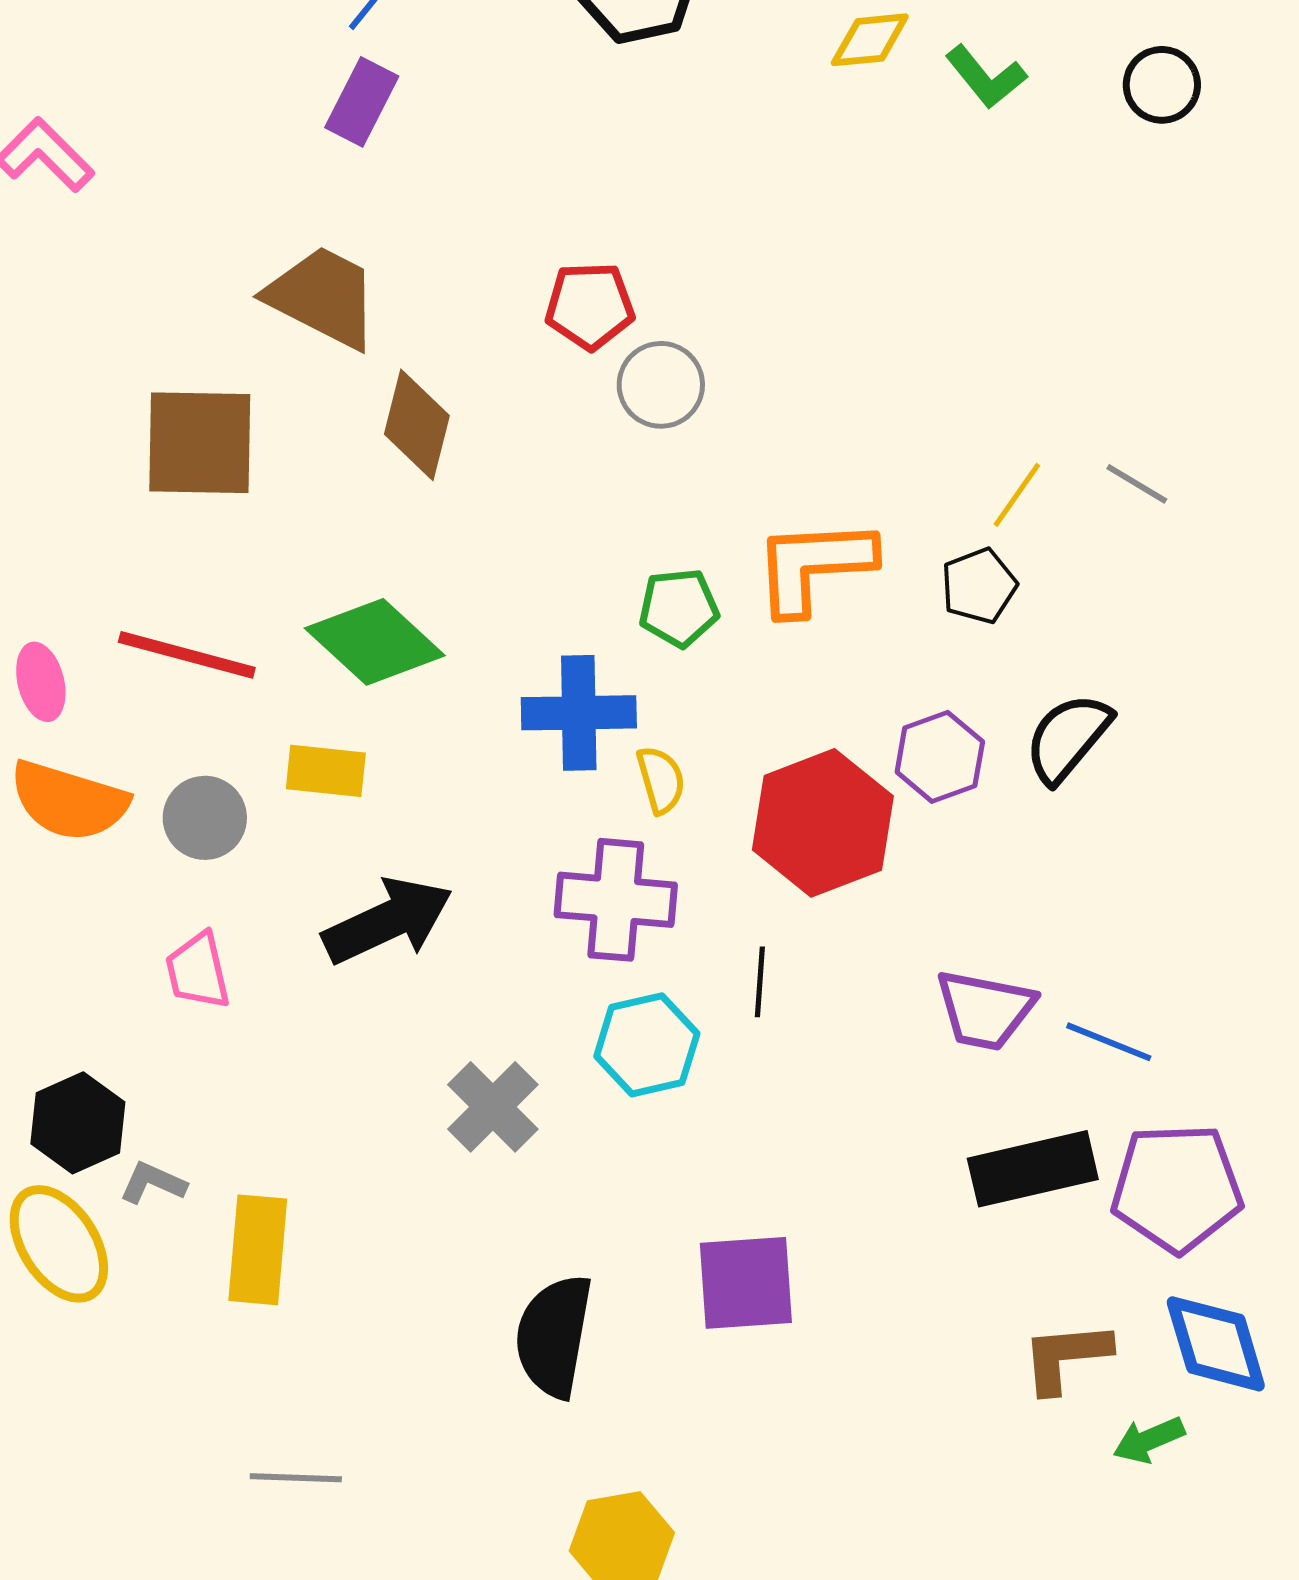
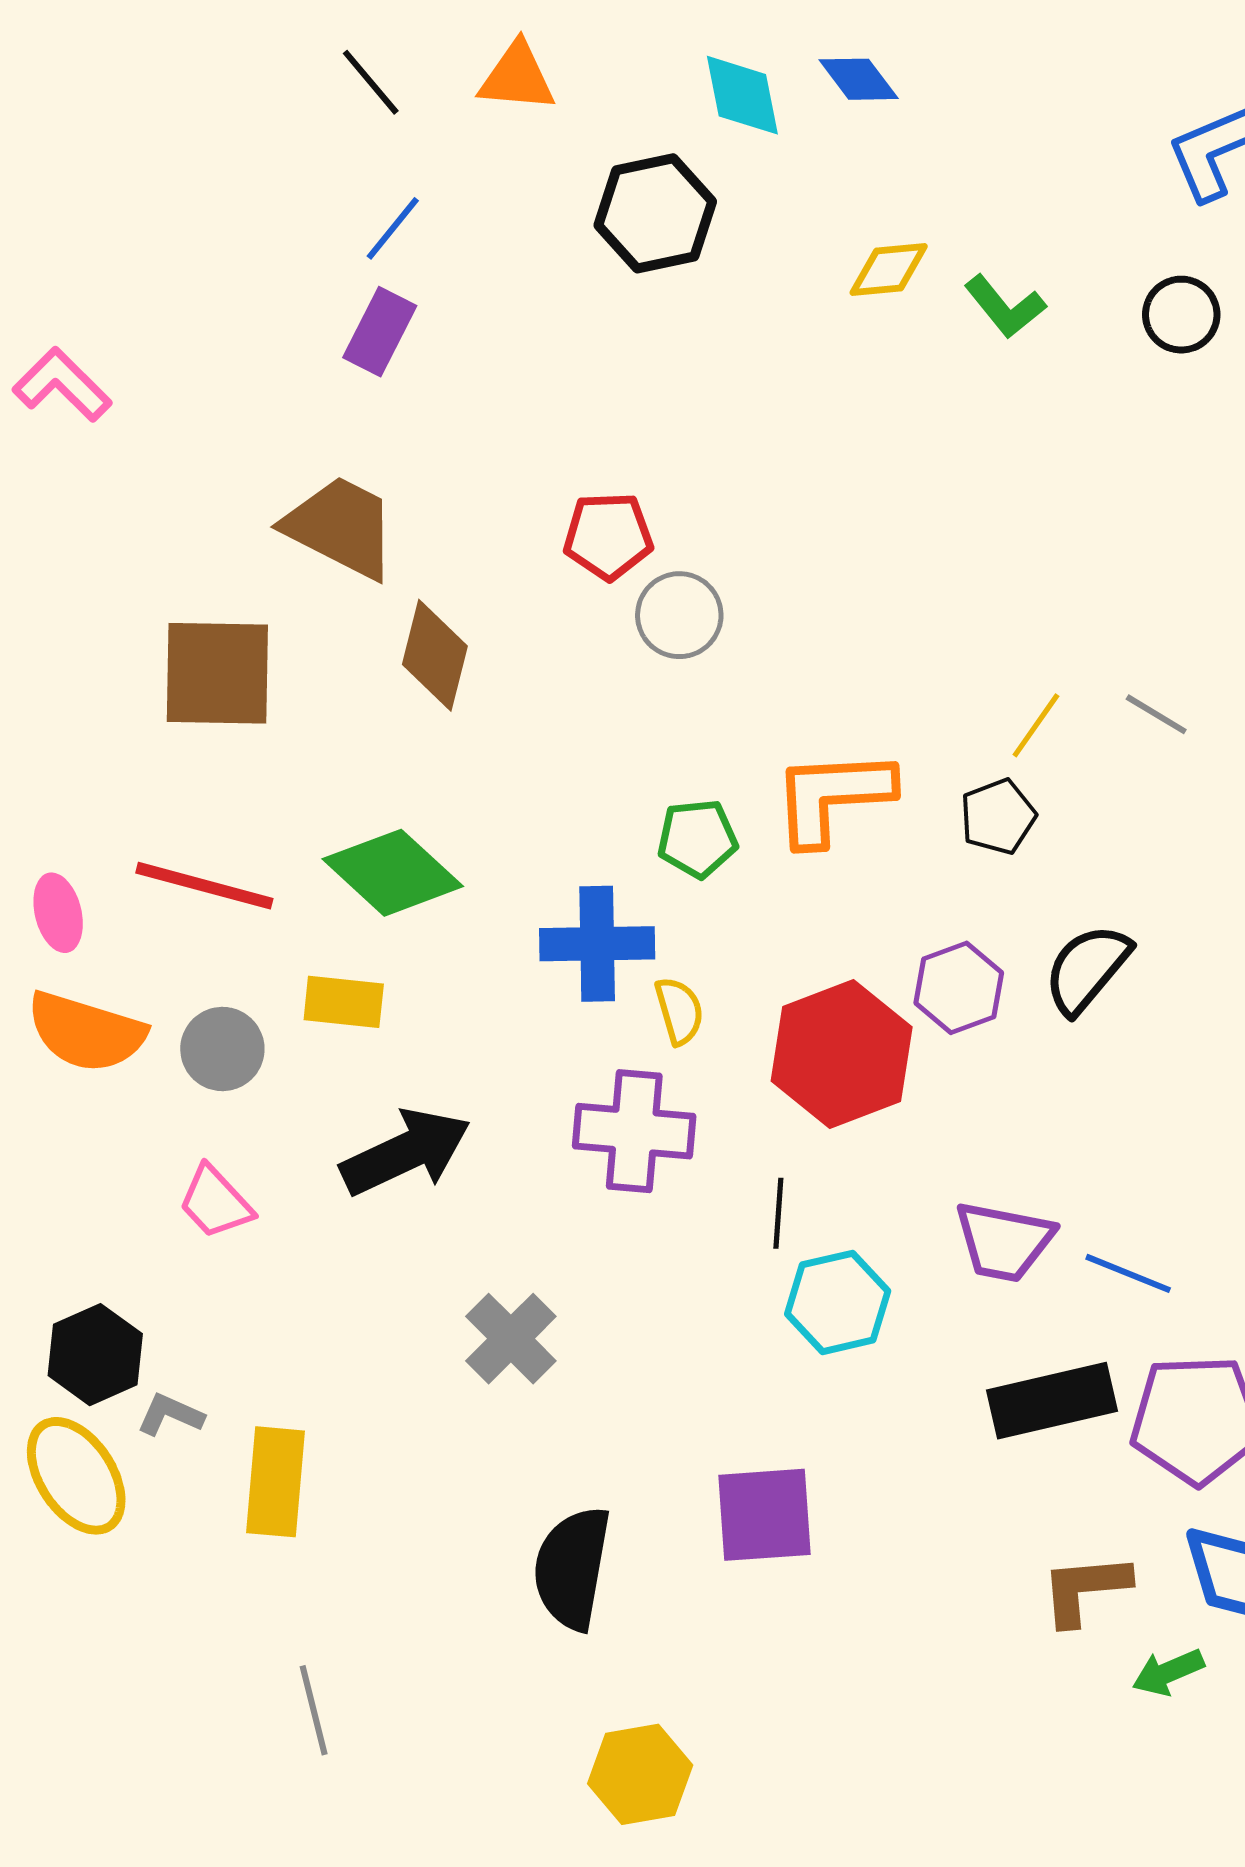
pink trapezoid: (198, 971) -> (215, 1202), turned -30
cyan hexagon: (647, 1045) -> (838, 1302), moved
gray line: (296, 1478) -> (314, 1710), turned 74

